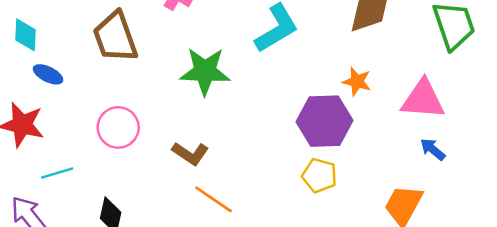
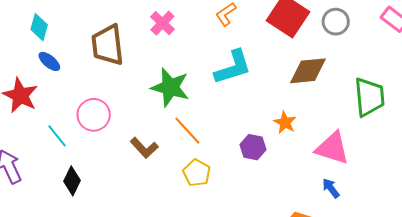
purple hexagon: (325, 121) -> (253, 147), size x0.6
cyan line: (57, 173) -> (57, 136), moved, turned 55
yellow pentagon: (319, 175) -> (197, 173), moved
orange line: (214, 199) -> (187, 131), moved

